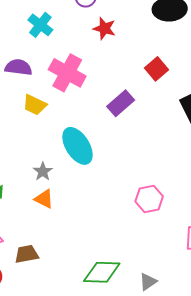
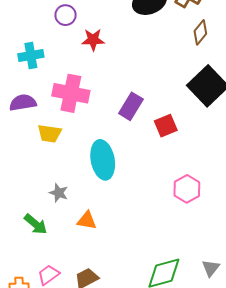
cyan cross: (40, 25) -> (31, 56), turned -30
red square: (157, 69) -> (166, 126), moved, turned 35
cyan ellipse: (77, 146) -> (103, 160), turned 39
gray star: (43, 172) -> (59, 193), moved

